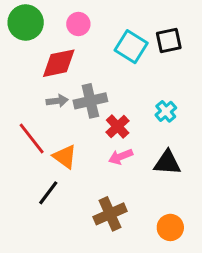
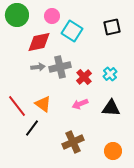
cyan square: (131, 47) -> (72, 31), moved
red cross: (118, 126) -> (84, 77), moved
red line: (32, 139) -> (17, 106), moved

